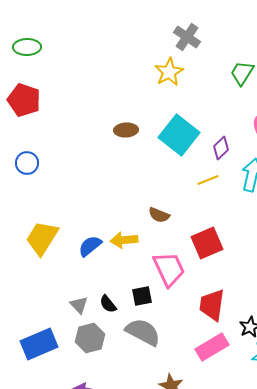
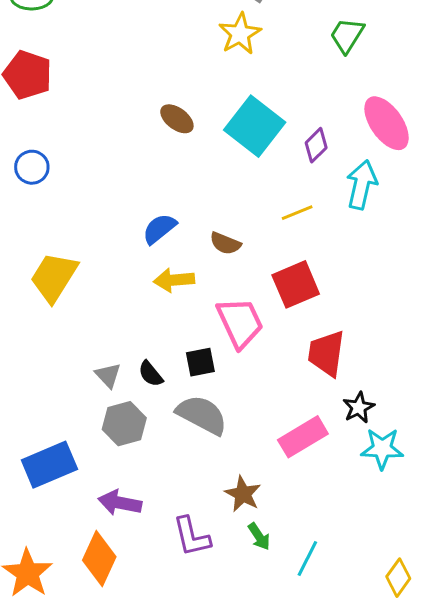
brown ellipse: (126, 130) -> (177, 119), turned 40
yellow line: (208, 180) -> (297, 213), moved
blue semicircle: (90, 246) -> (159, 229), moved
red trapezoid: (212, 305) -> (326, 353), moved
blue rectangle: (39, 344) -> (49, 465), moved

